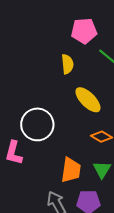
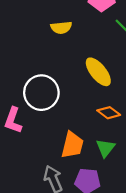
yellow semicircle: (67, 64) -> (61, 27), moved, turned 84

